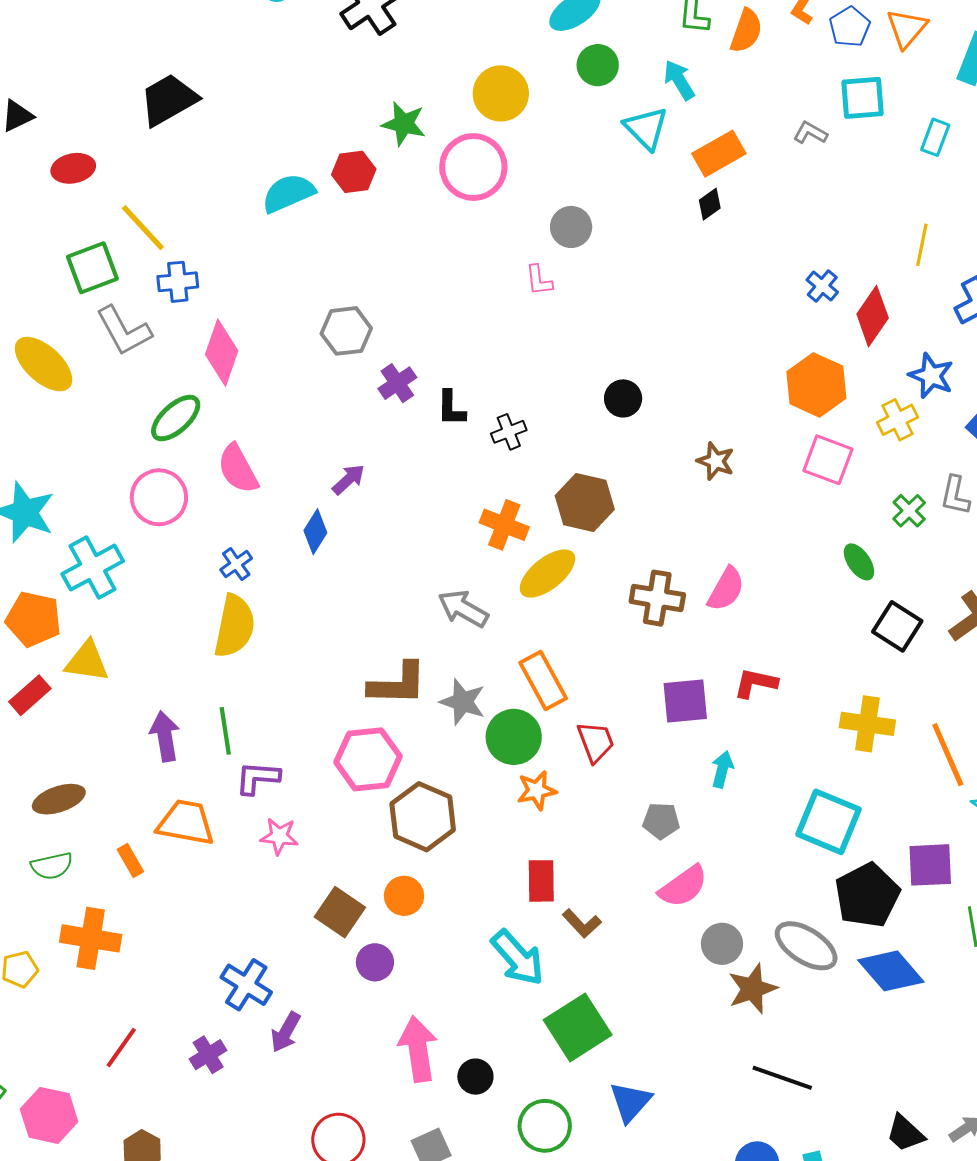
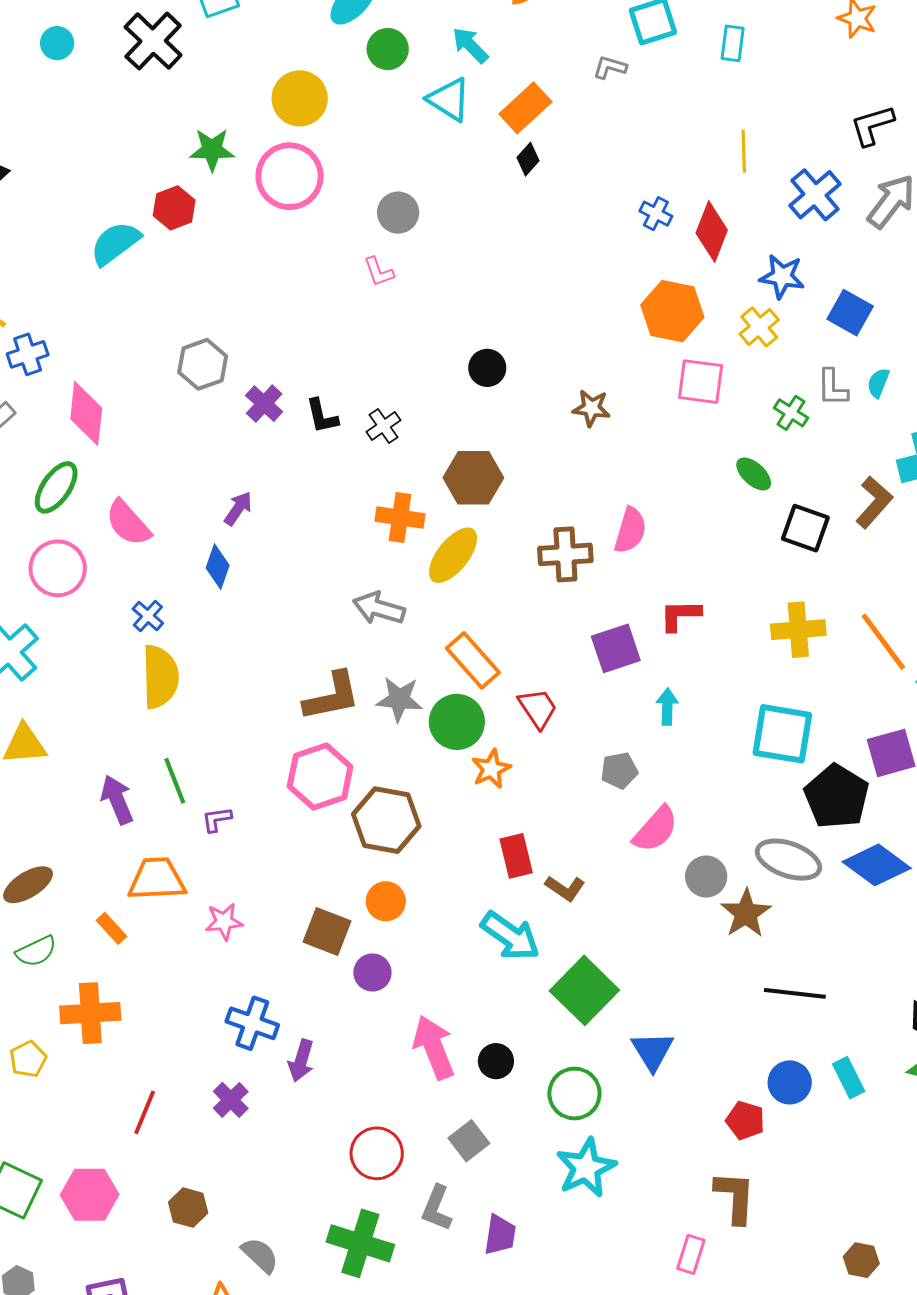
purple L-shape: (258, 778) -> (217, 819), size x0.7
pink star: (279, 836) -> (224, 922), moved

